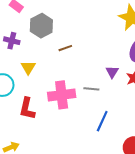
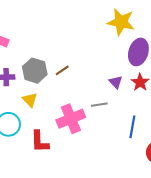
gray hexagon: (41, 26) -> (35, 71), moved
blue line: (102, 121) -> (132, 127), moved

